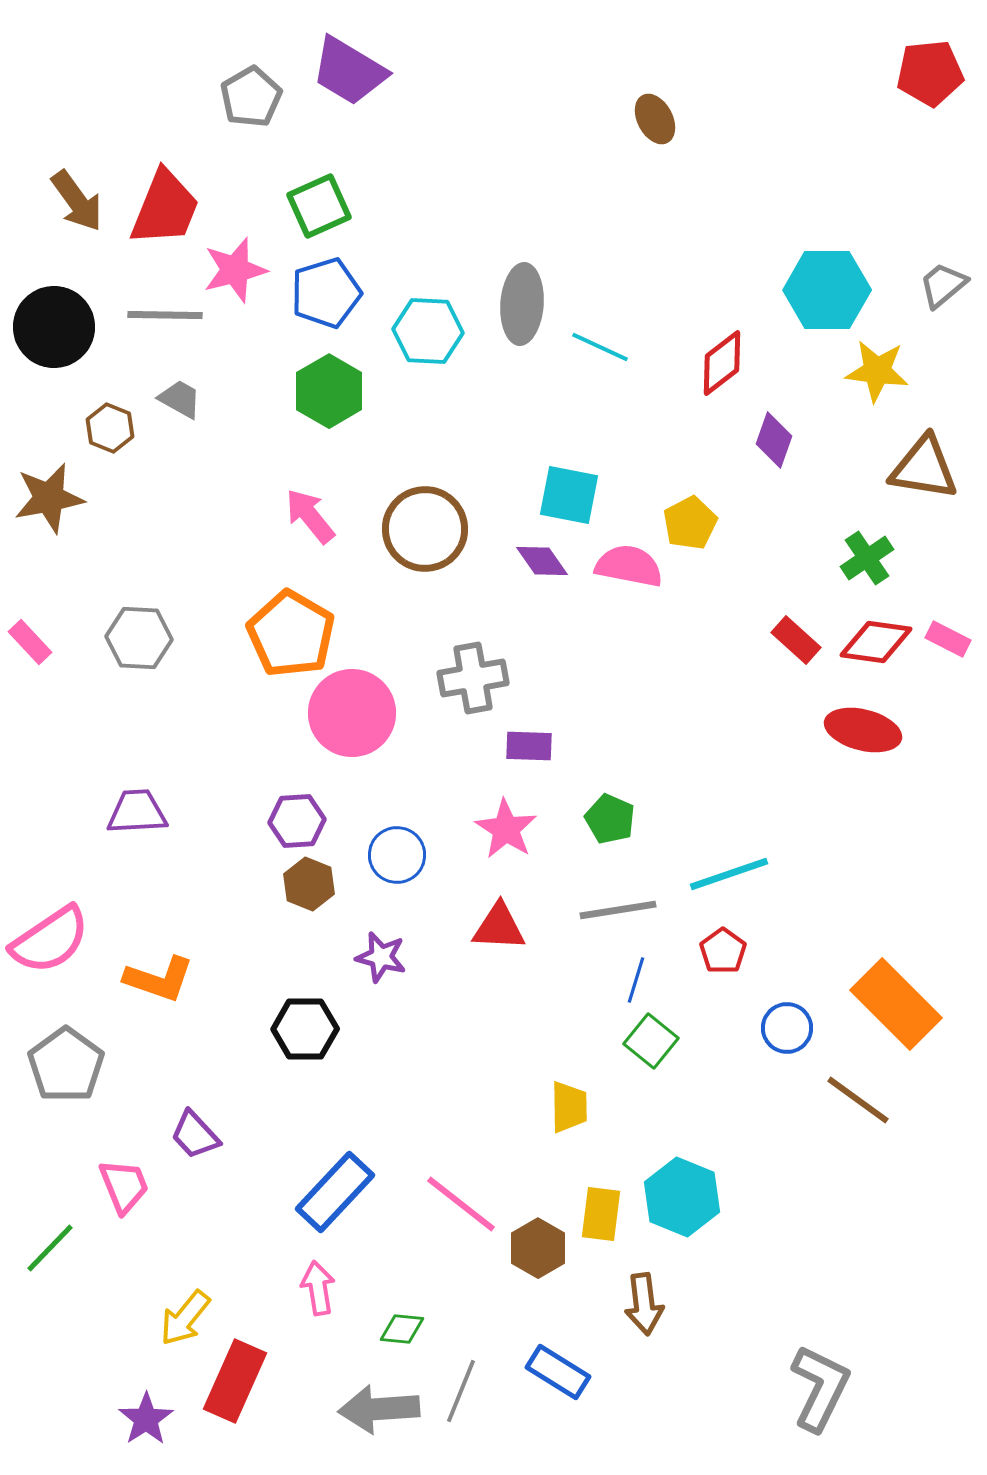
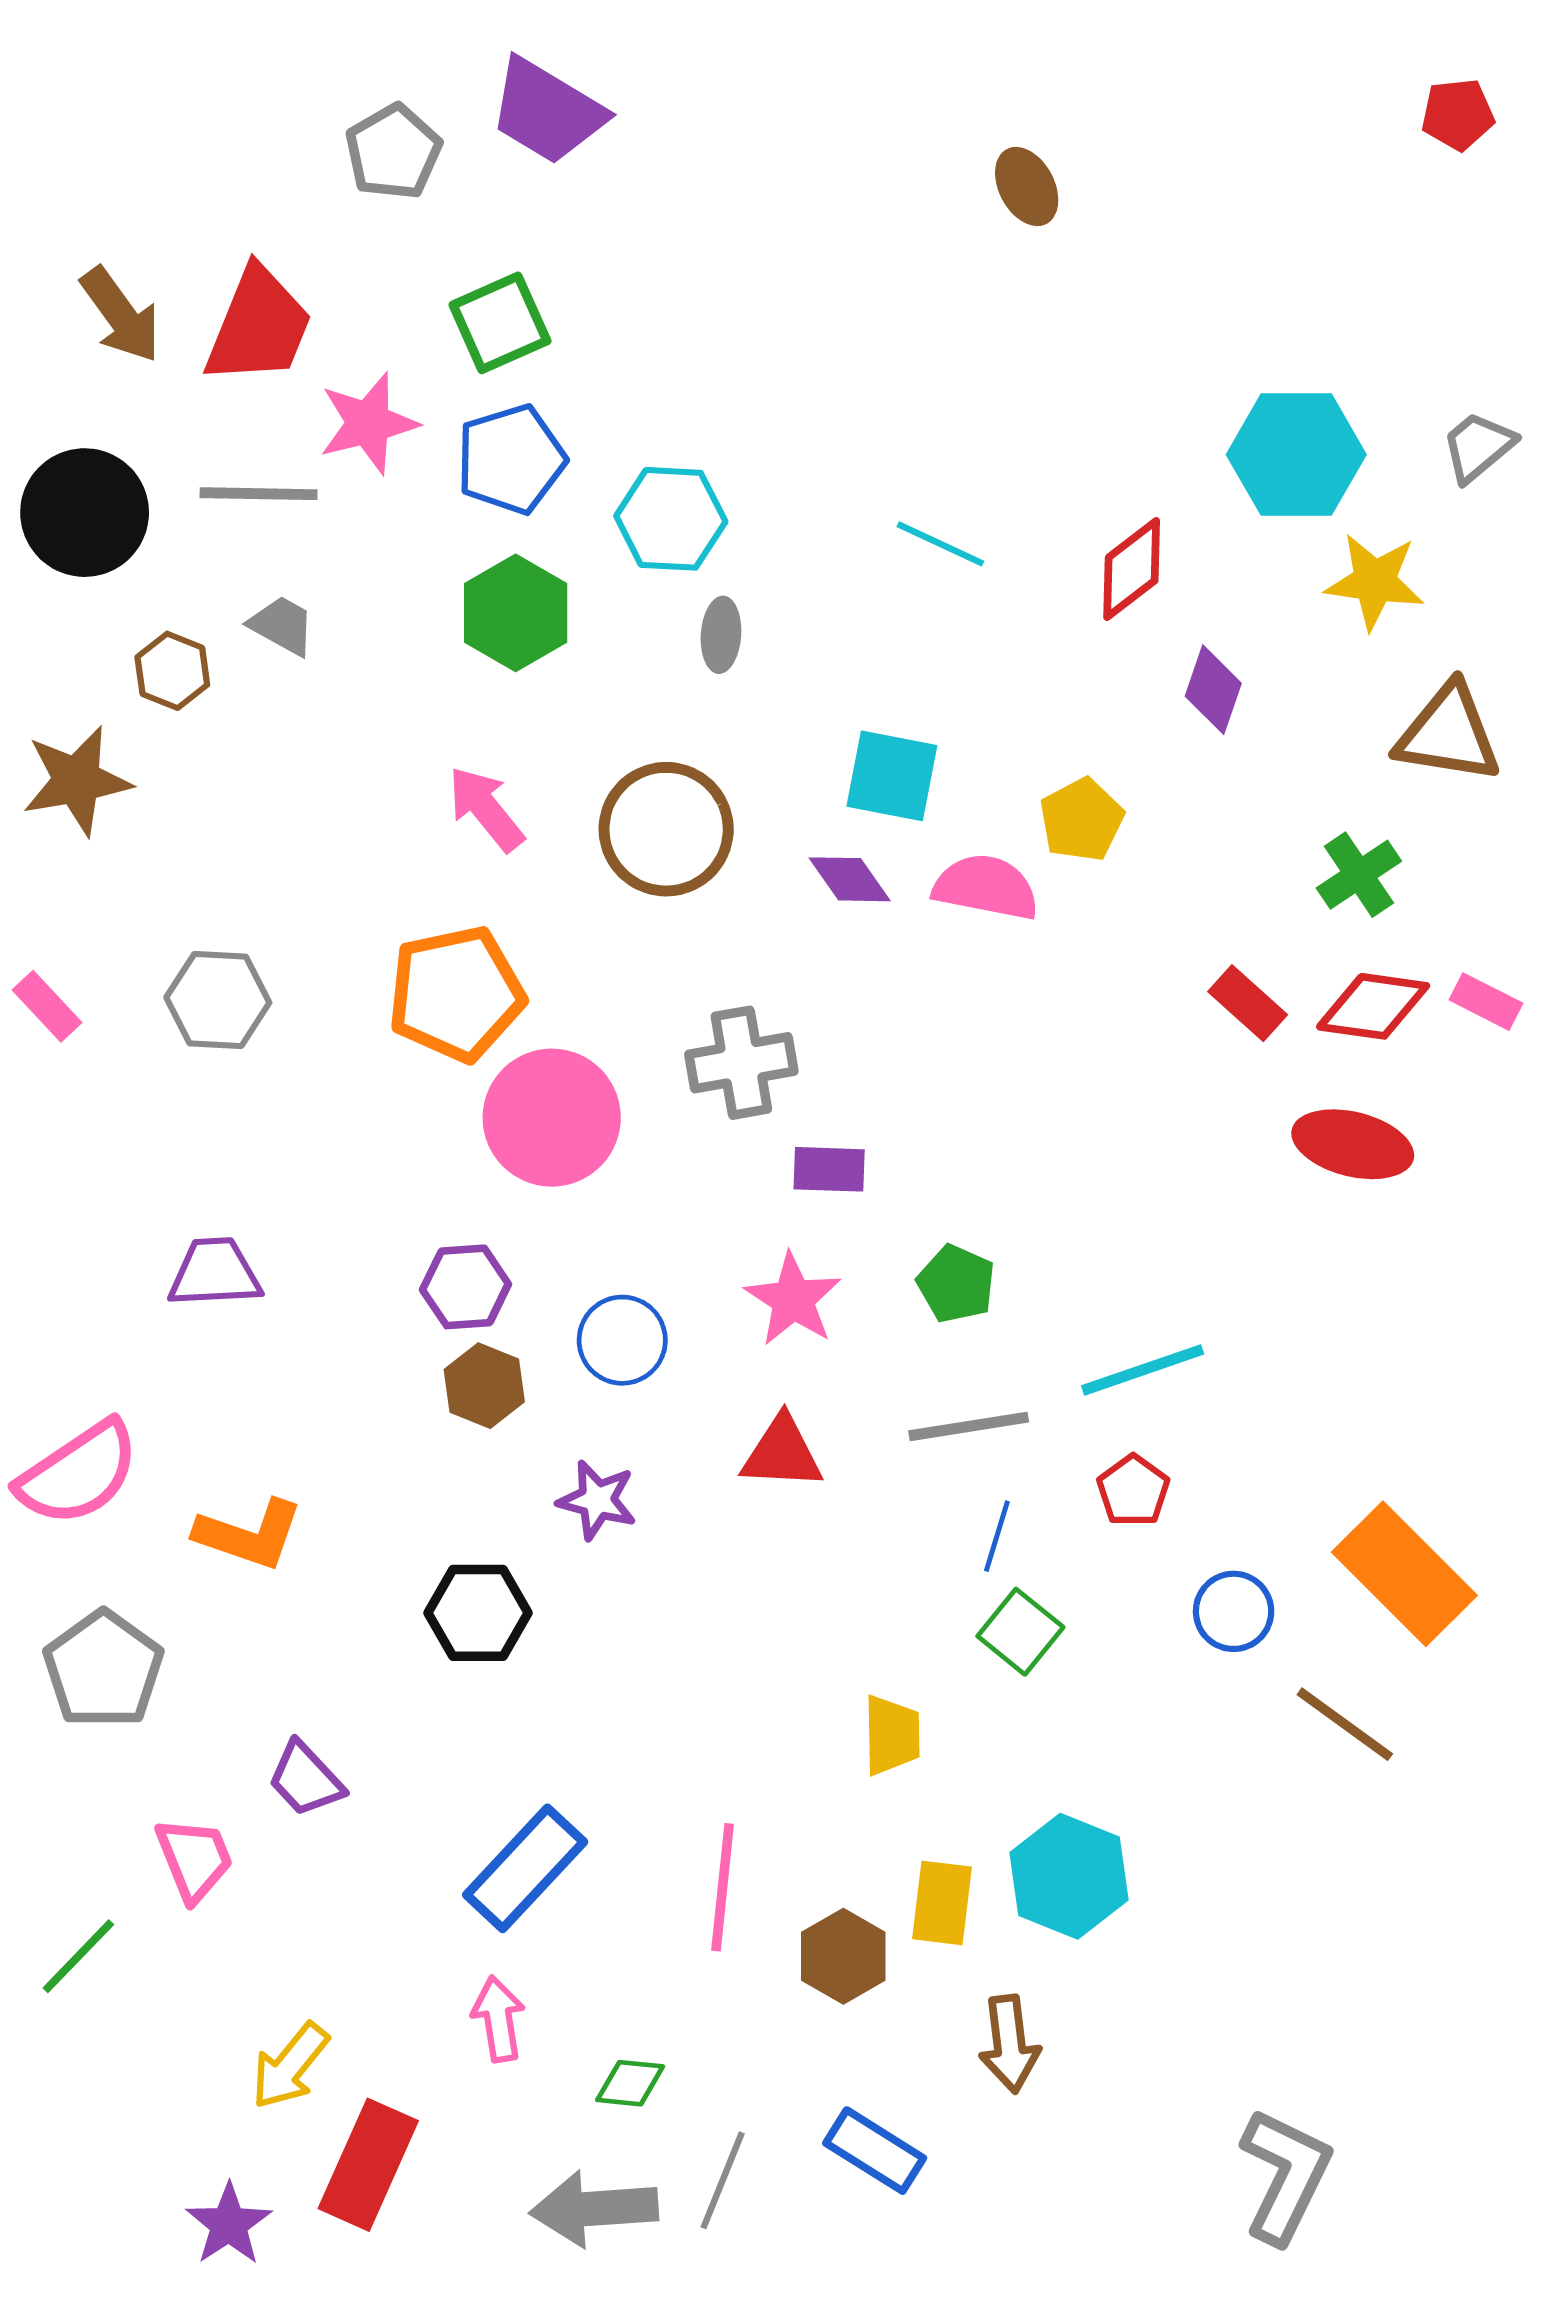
red pentagon: (930, 73) -> (1458, 114), size x0.7
gray ellipse: (522, 304) -> (721, 635), moved, size x0.6
orange pentagon: (291, 634) -> (456, 994), turned 30
pink line: (461, 1204) -> (723, 1887), turned 58

